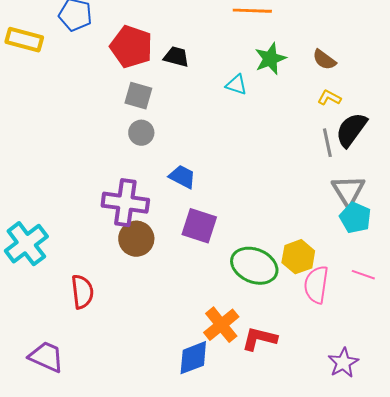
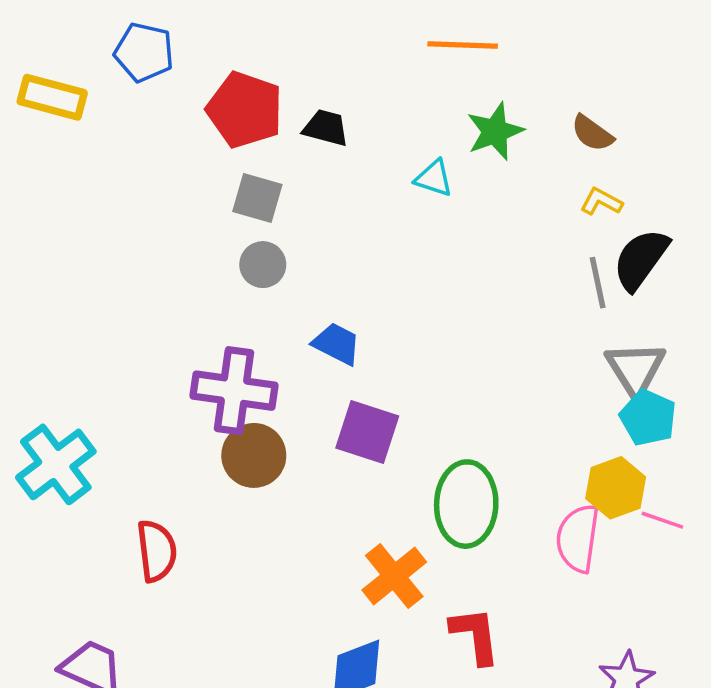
yellow hexagon: (298, 257) -> (616, 488), moved
green ellipse: (254, 266) -> (466, 504), turned 69
orange cross: (221, 325) -> (394, 576), moved
red L-shape: (259, 339) -> (475, 635), turned 69

